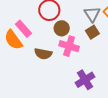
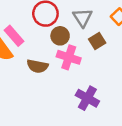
gray triangle: (92, 14) -> (83, 18), moved
purple cross: (85, 80) -> (87, 98), turned -30

